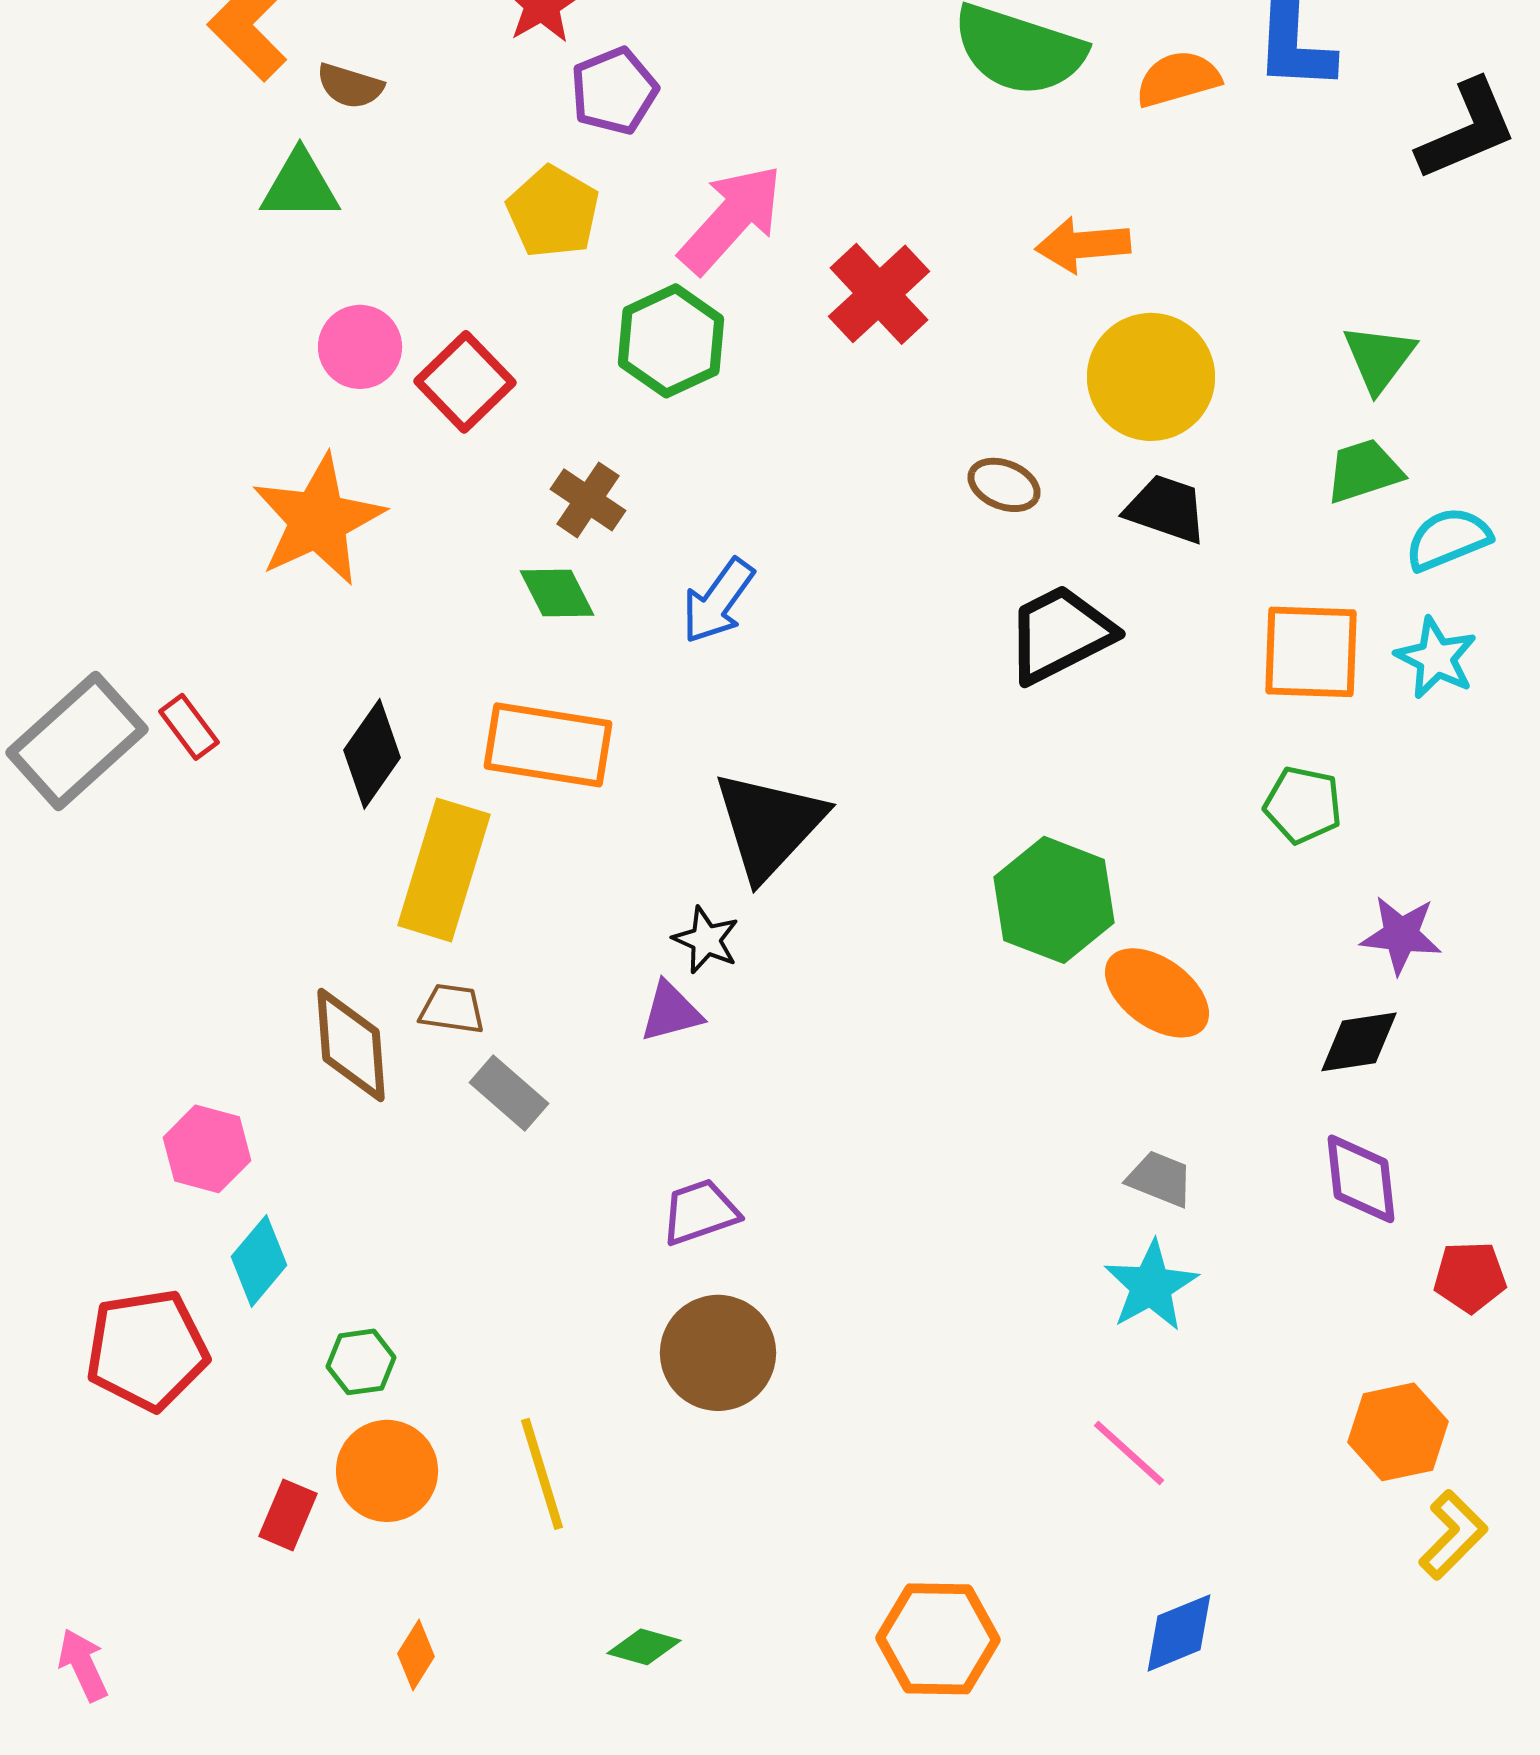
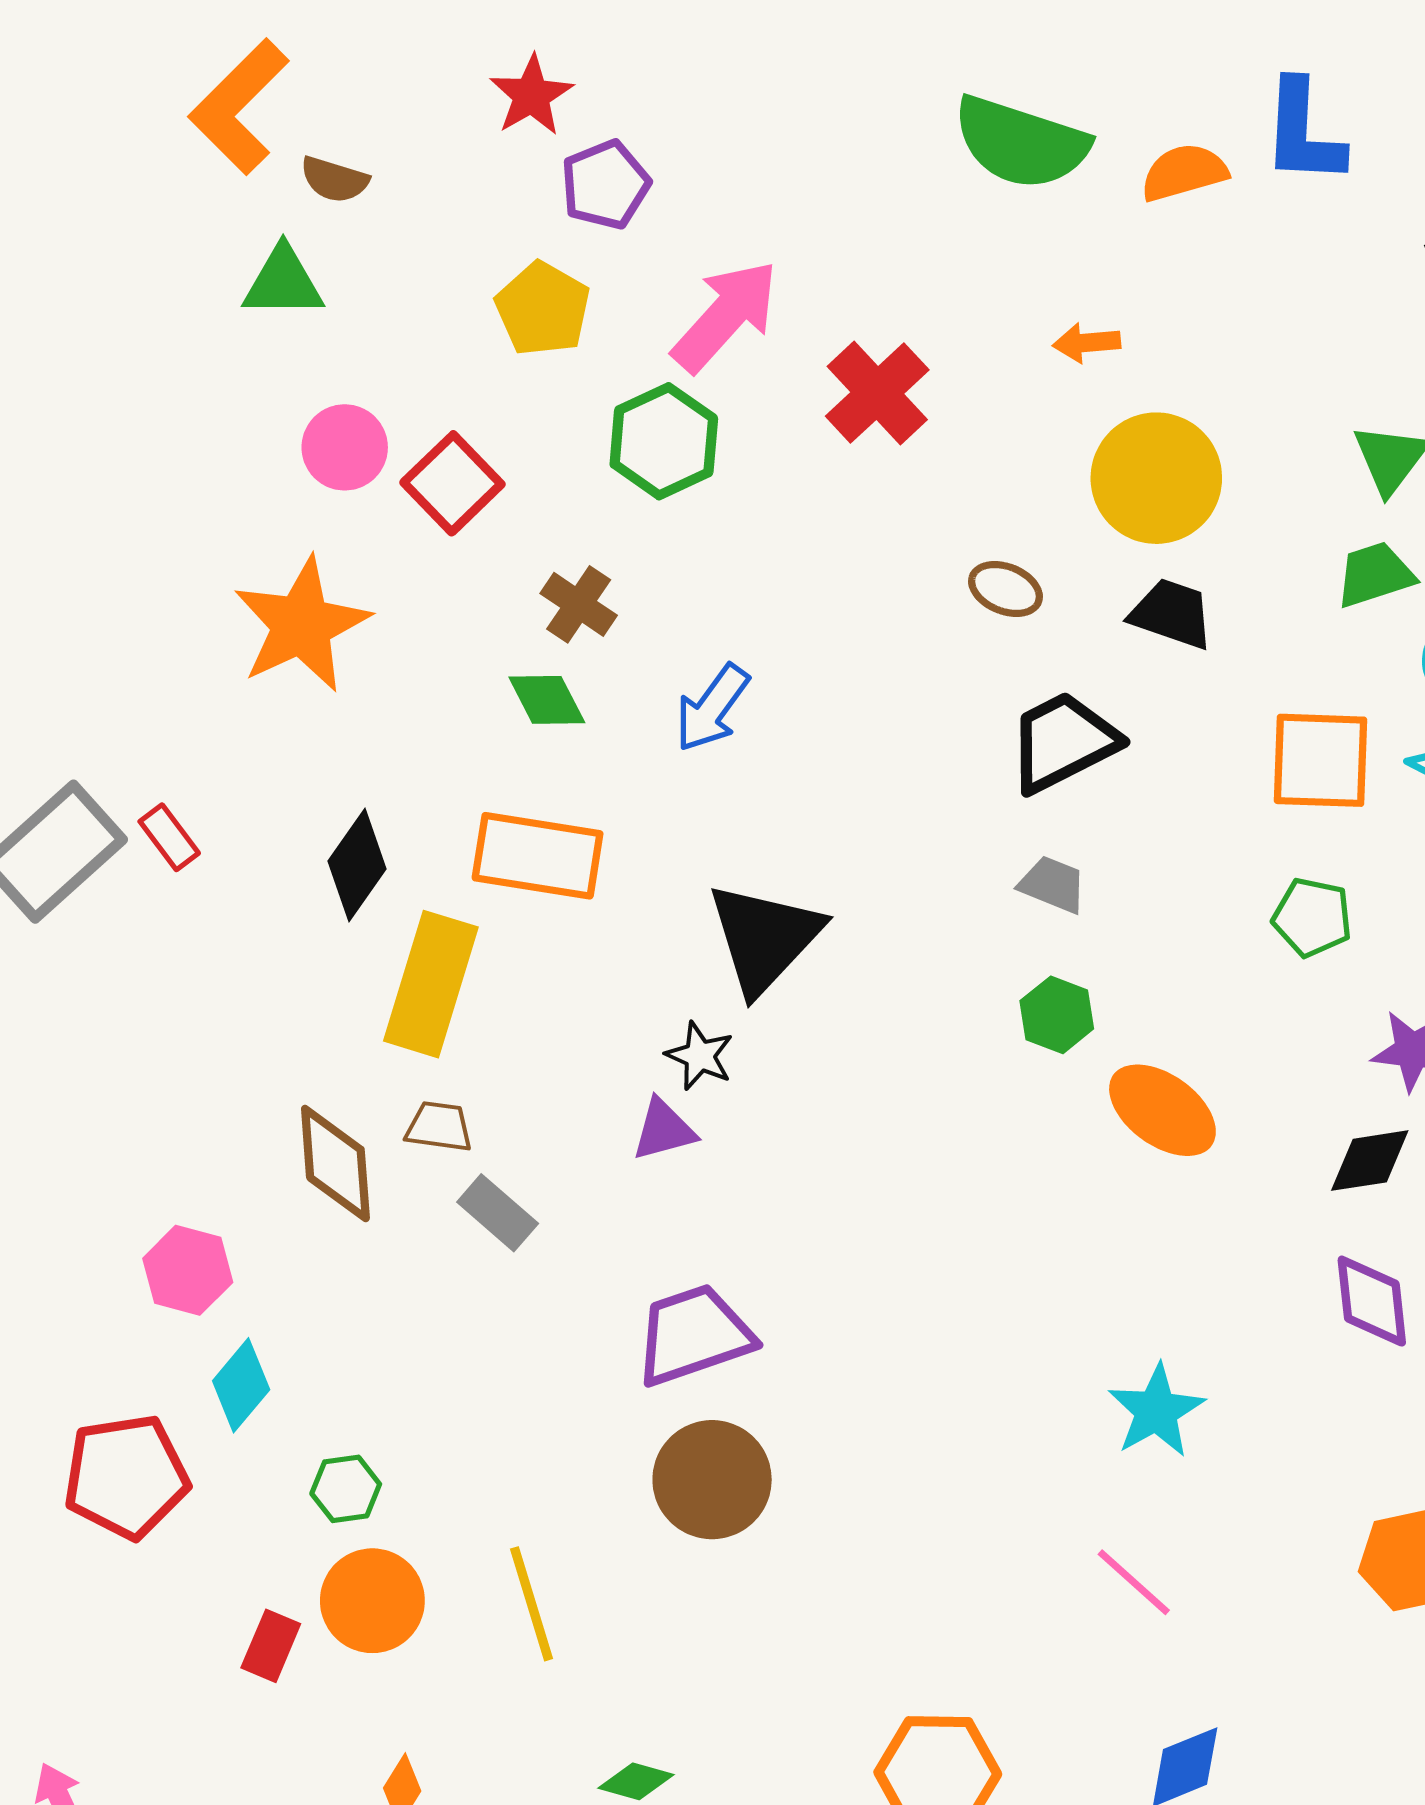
orange arrow: (1083, 245) -> (1087, 343), size x0.7
green hexagon: (1054, 900) -> (1057, 1015), size x0.6
gray trapezoid: (1160, 1179) -> (1053, 885), moved
purple trapezoid: (700, 1212) -> (694, 1335), size x1.5

